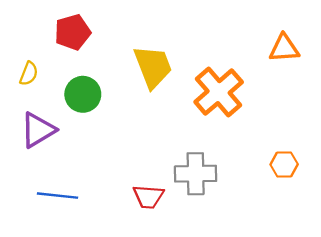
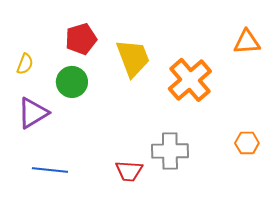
red pentagon: (72, 32) -> (81, 39), moved

